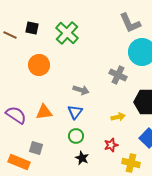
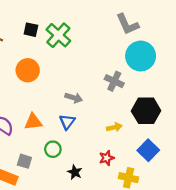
black square: (32, 28) -> (31, 30), moved
green circle: (76, 136) -> (53, 149), moved

